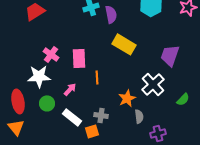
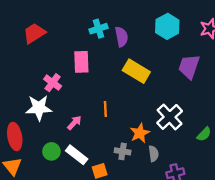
purple trapezoid: (170, 55) -> (189, 67), moved
pink rectangle: (79, 58) -> (81, 62), moved
green circle: (47, 103) -> (51, 151), moved
gray cross: (101, 115) -> (123, 151), moved

